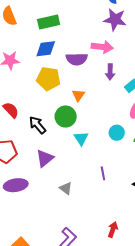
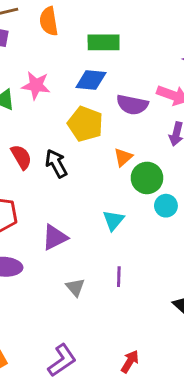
green circle: (66, 117) -> (147, 178), moved
black arrow: (38, 125) -> (56, 164), moved
cyan circle: (117, 133) -> (166, 206), moved
purple line: (103, 173) -> (119, 277), moved

